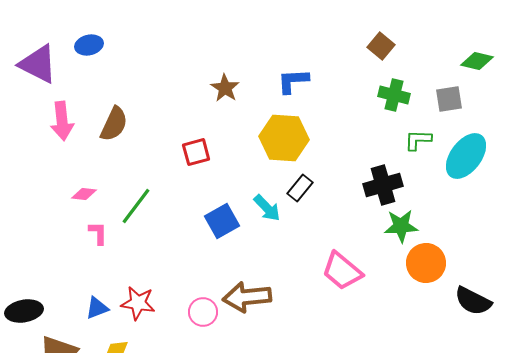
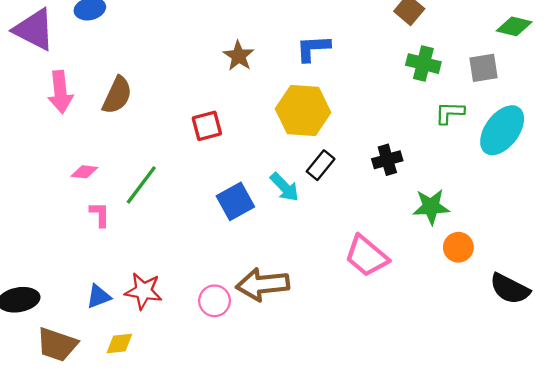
black cross: (383, 185) -> (387, 160), moved, size x0.7
orange circle: (426, 263) -> (458, 247), size x0.7

